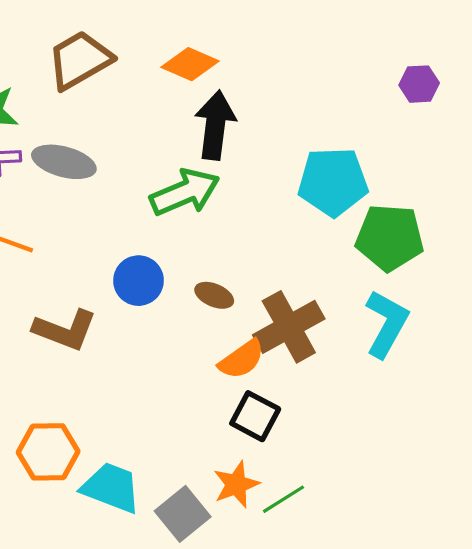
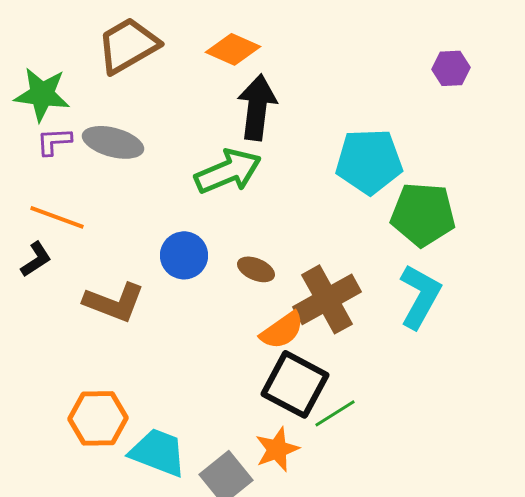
black square: (255, 416) -> (295, 384), size x1.4
green line: (284, 499) -> (335, 413), moved

